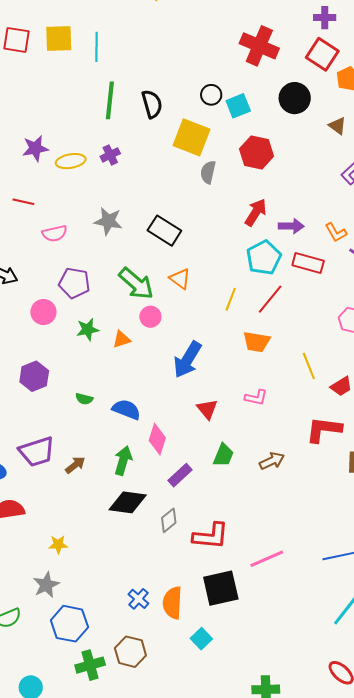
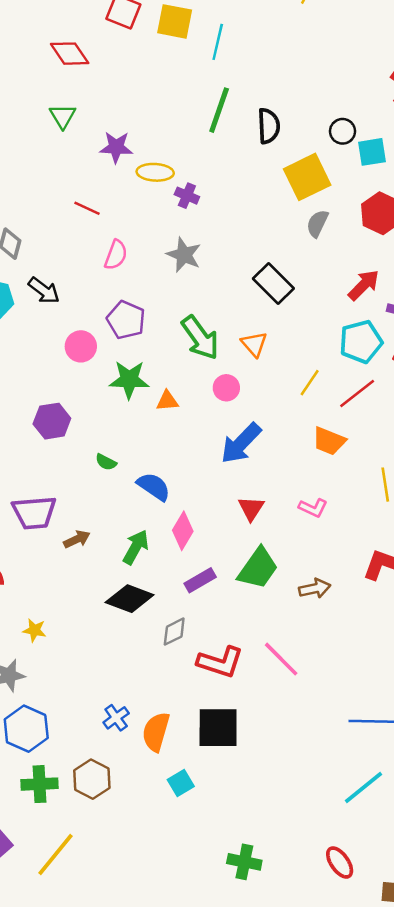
yellow square: (191, 137) -> (307, 177), turned 30
purple cross: (110, 155) -> (187, 196), moved, turned 36
black rectangle: (164, 231) -> (273, 283), moved
pink semicircle: (55, 233) -> (116, 255), turned -70
pink circle: (150, 317) -> (226, 388), moved
green star: (88, 329) -> (129, 380), size x1.4
green trapezoid: (223, 455) -> (258, 568), size x1.5
pink line: (267, 559) -> (281, 659), moved, turned 56

